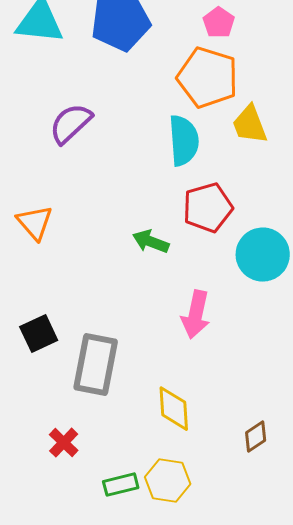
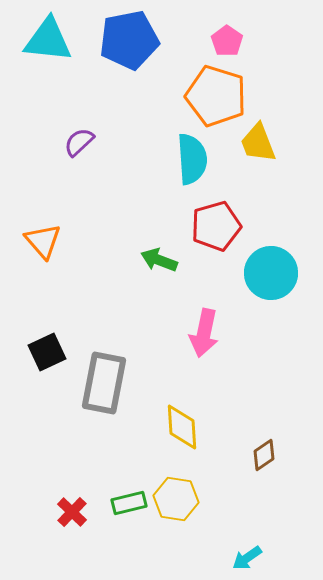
purple semicircle: (71, 124) -> (79, 142), size x0.7
red cross: (64, 443) -> (72, 512), moved

